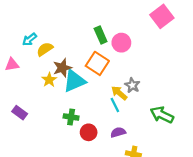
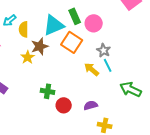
yellow semicircle: (45, 49) -> (24, 29), turned -56
cyan triangle: (74, 81) -> (54, 25), moved
gray star: (132, 85) -> (104, 50), moved
cyan line: (115, 105) -> (108, 65), moved

